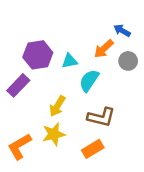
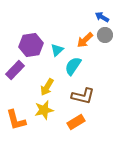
blue arrow: (122, 30) -> (102, 17), moved
cyan triangle: (70, 61) -> (57, 50), turned -32
gray circle: (128, 61) -> (105, 35), moved
orange L-shape: (20, 146) -> (16, 120), turned -75

